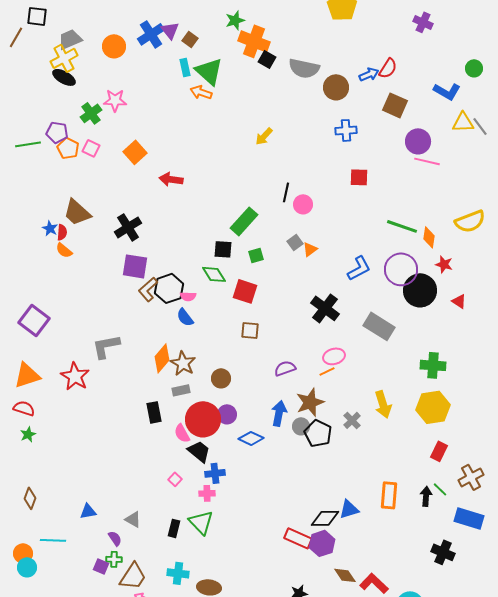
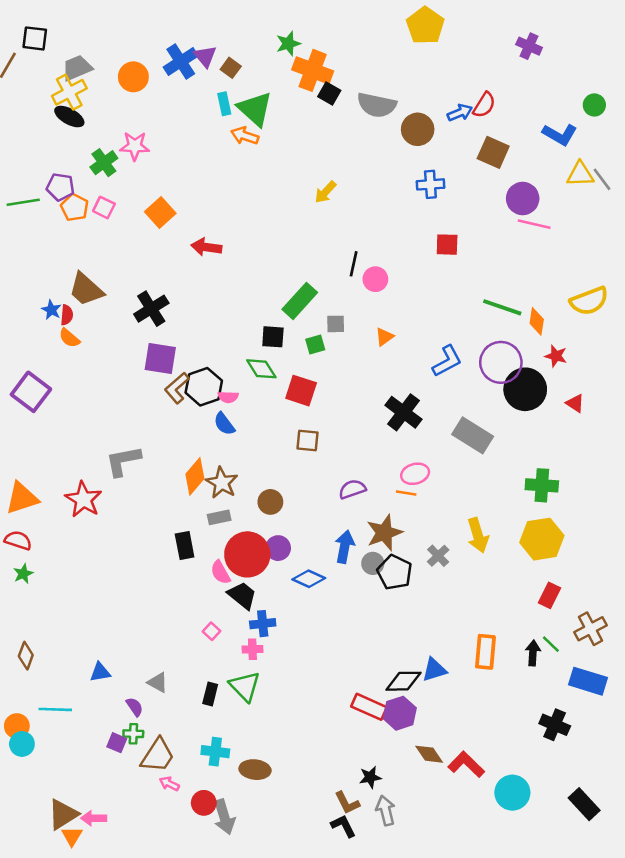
gray square: (295, 242) -> (336, 324), moved, turned 35
purple square: (34, 320) -> (31, 392), moved
orange line: (327, 371) -> (406, 493), turned 35

